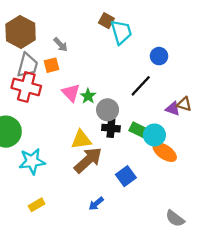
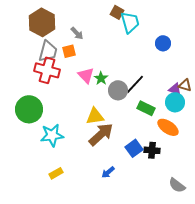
black line: (141, 86) -> (135, 84), moved
black cross: (111, 128) -> (152, 150), moved
cyan circle: (154, 135) -> (175, 102), moved

